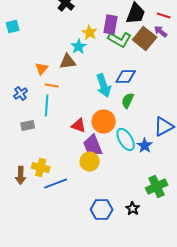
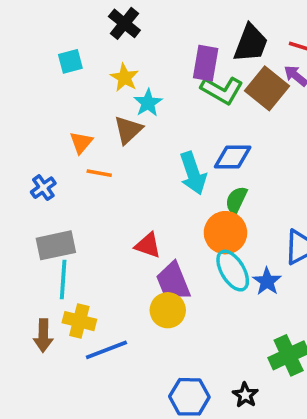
cyan square: (13, 26) -> (70, 61), moved
yellow star: (90, 32) -> (124, 78), moved
brown triangle: (68, 62) -> (128, 130), turned -36
cyan line: (47, 106) -> (63, 280), moved
orange circle: (104, 122) -> (225, 233), moved
gray rectangle: (28, 126) -> (56, 245), size x1.5

